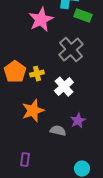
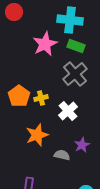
green rectangle: (83, 16) -> (76, 46), moved

